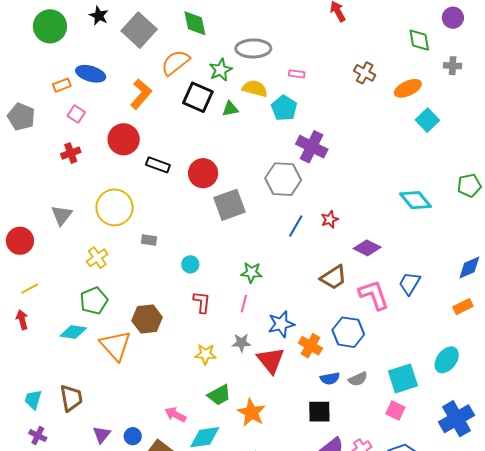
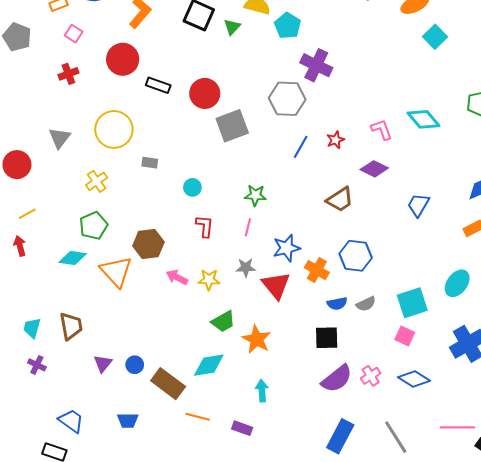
green triangle: (230, 109) -> (232, 27), turned -36
pink L-shape: (374, 295) -> (382, 130), moved, size x0.7
pink arrow: (175, 415) -> (177, 277), moved

